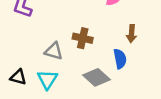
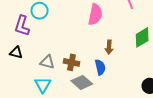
brown cross: (83, 38) -> (71, 62), moved
black triangle: (18, 77) -> (16, 53), moved

